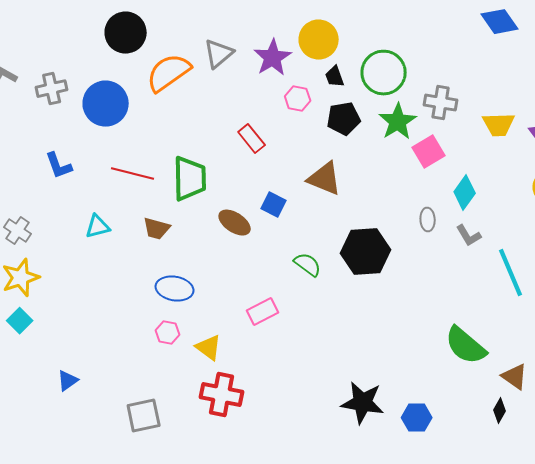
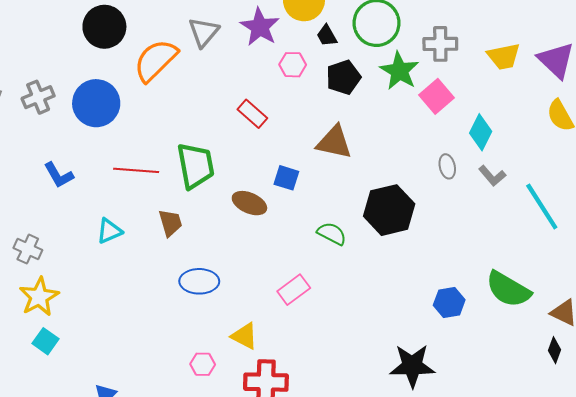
brown trapezoid: (157, 229) -> (170, 223), turned -112
pink hexagon: (168, 333) -> (203, 364), moved
blue hexagon: (417, 418) -> (449, 302), moved

